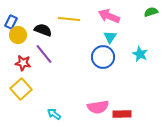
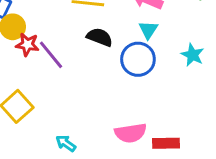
black semicircle: (43, 30) -> (100, 37), moved
red star: (23, 63) -> (27, 44), moved

